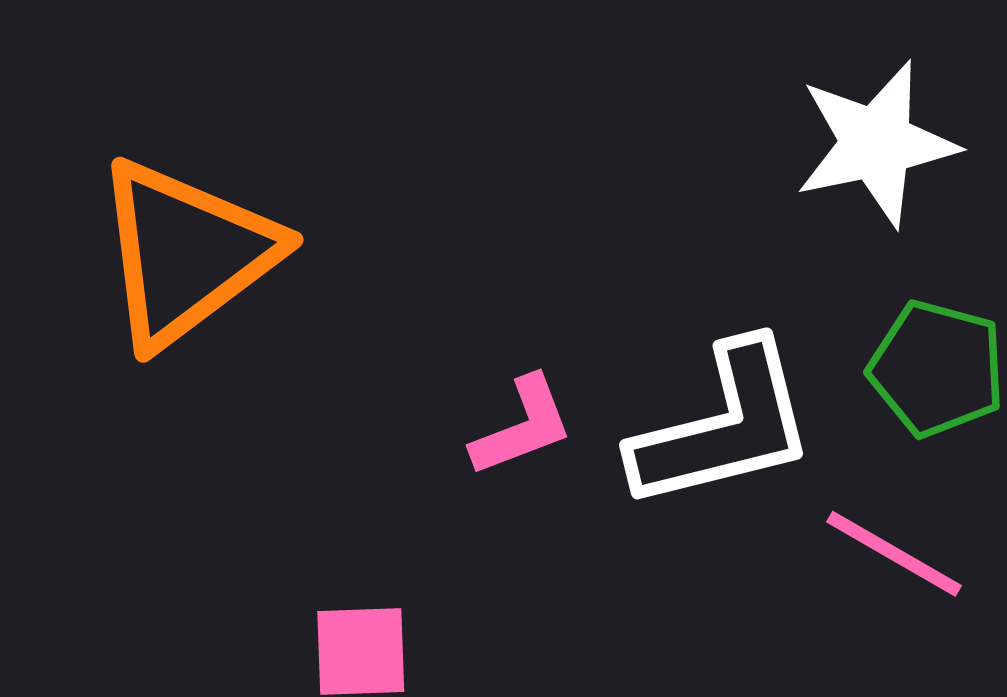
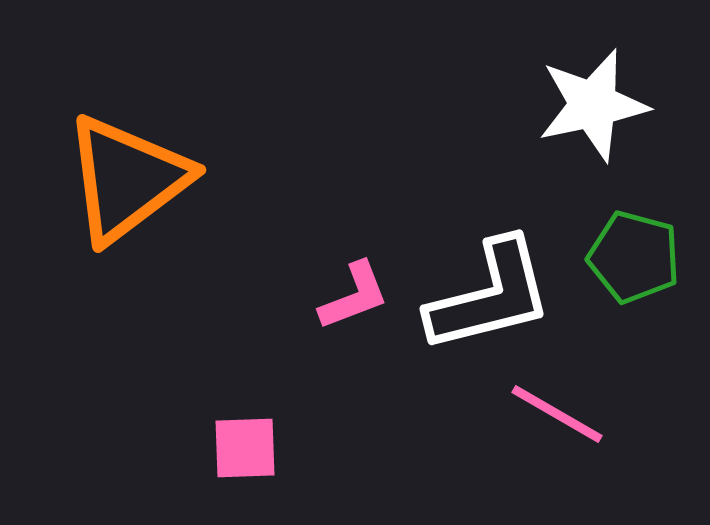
pink line: (894, 554) -> (557, 414), moved

